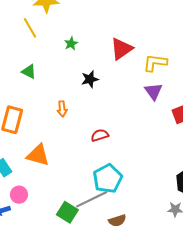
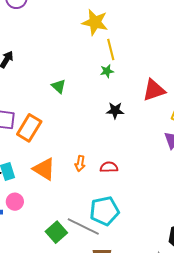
yellow line: (30, 28) -> (111, 49), moved
orange arrow: (62, 109) -> (80, 164), moved
gray line: (92, 199) -> (83, 226), turned 36

